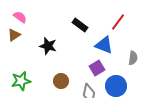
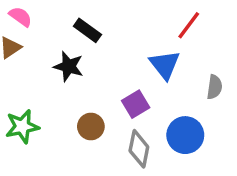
black rectangle: (80, 25) -> (87, 30), moved
blue triangle: (104, 45) -> (165, 65), turned 30
purple square: (97, 68) -> (136, 104), moved

